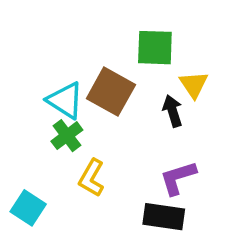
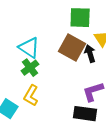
brown square: (111, 92) -> (72, 48), moved
yellow L-shape: (92, 178) -> (31, 96), moved

